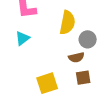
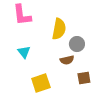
cyan triangle: (22, 38) -> (24, 52), moved, turned -32
brown square: (83, 78) -> (84, 78), moved

